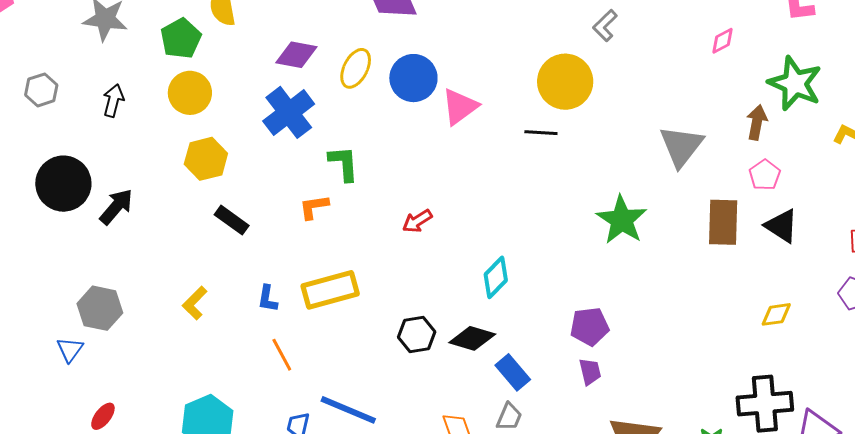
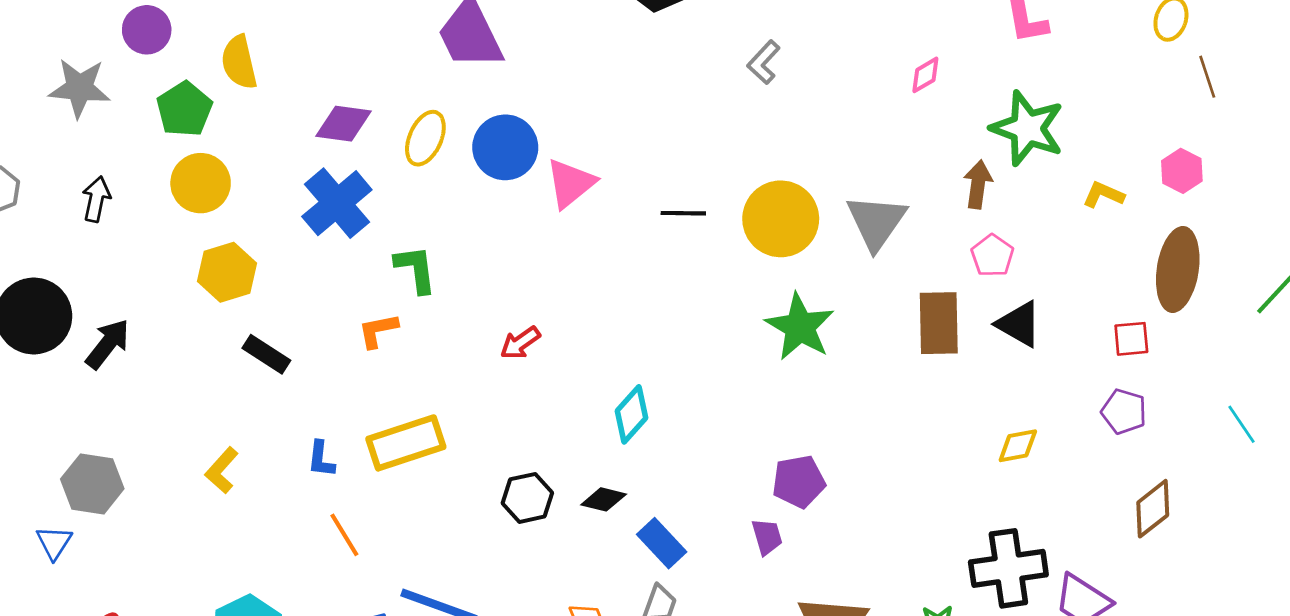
yellow circle: (565, 82) -> (781, 219), moved
purple pentagon: (590, 327) -> (799, 482), moved
black diamond: (472, 338) -> (604, 499), size x0.7

